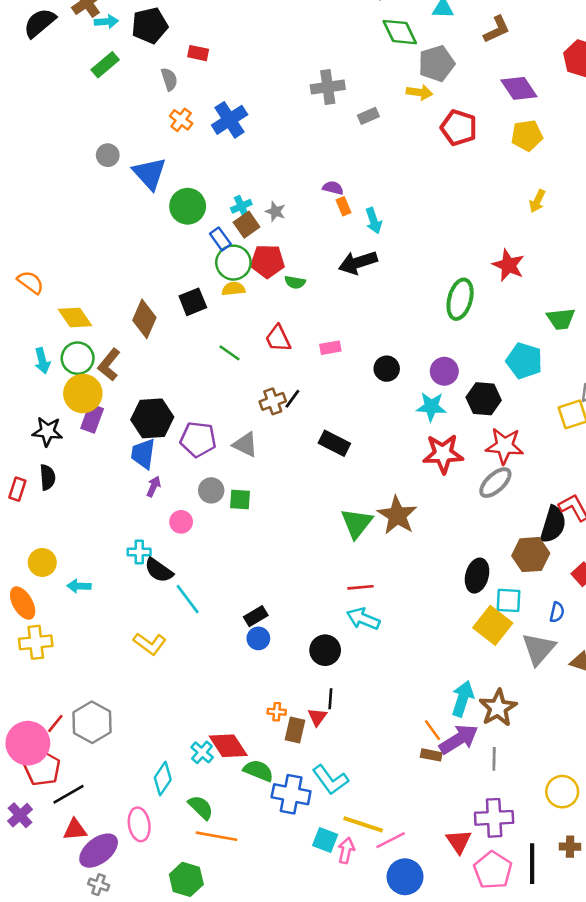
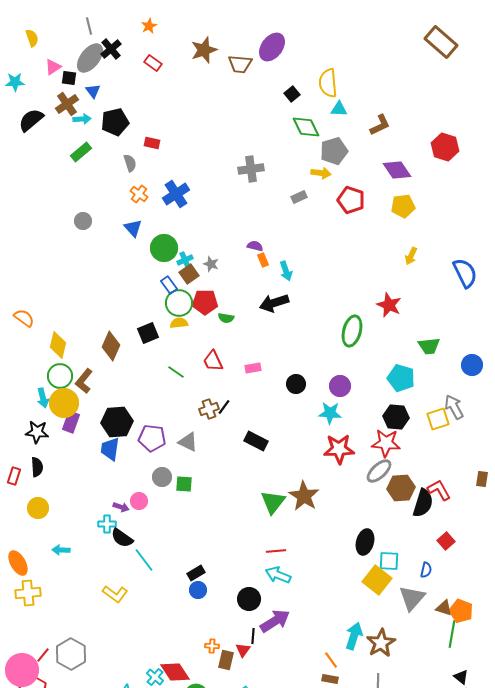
gray rectangle: (368, 116) -> (299, 197), moved
blue triangle: (150, 173) -> (133, 228), moved, size x0.7
green circle: (188, 206) -> (164, 248), moved
yellow diamond: (75, 318) -> (58, 345), turned 48
cyan arrow: (42, 361) -> (43, 398), moved
black hexagon: (484, 399) -> (396, 417), moved
purple arrow: (154, 486) -> (121, 507), moved, turned 84
brown hexagon: (531, 555) -> (401, 488), moved
yellow circle: (42, 562) -> (38, 508), moved
purple arrow: (459, 739) -> (275, 621), moved

